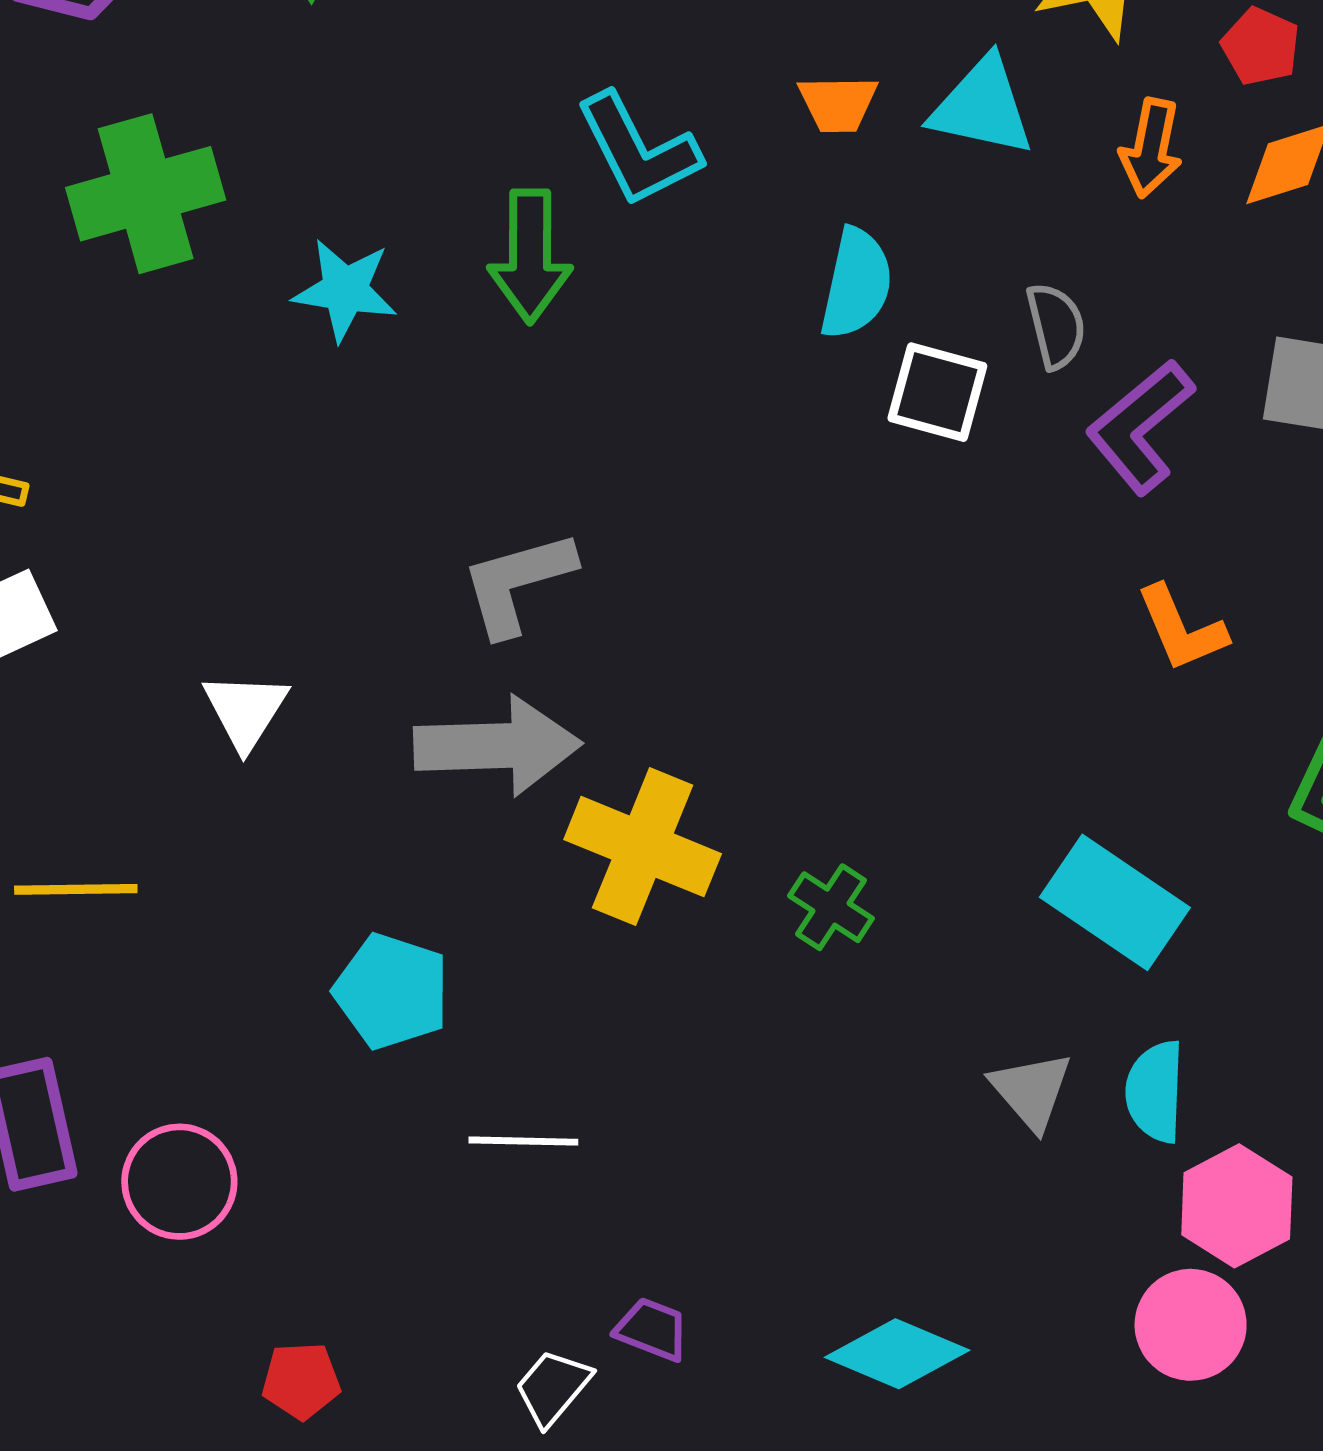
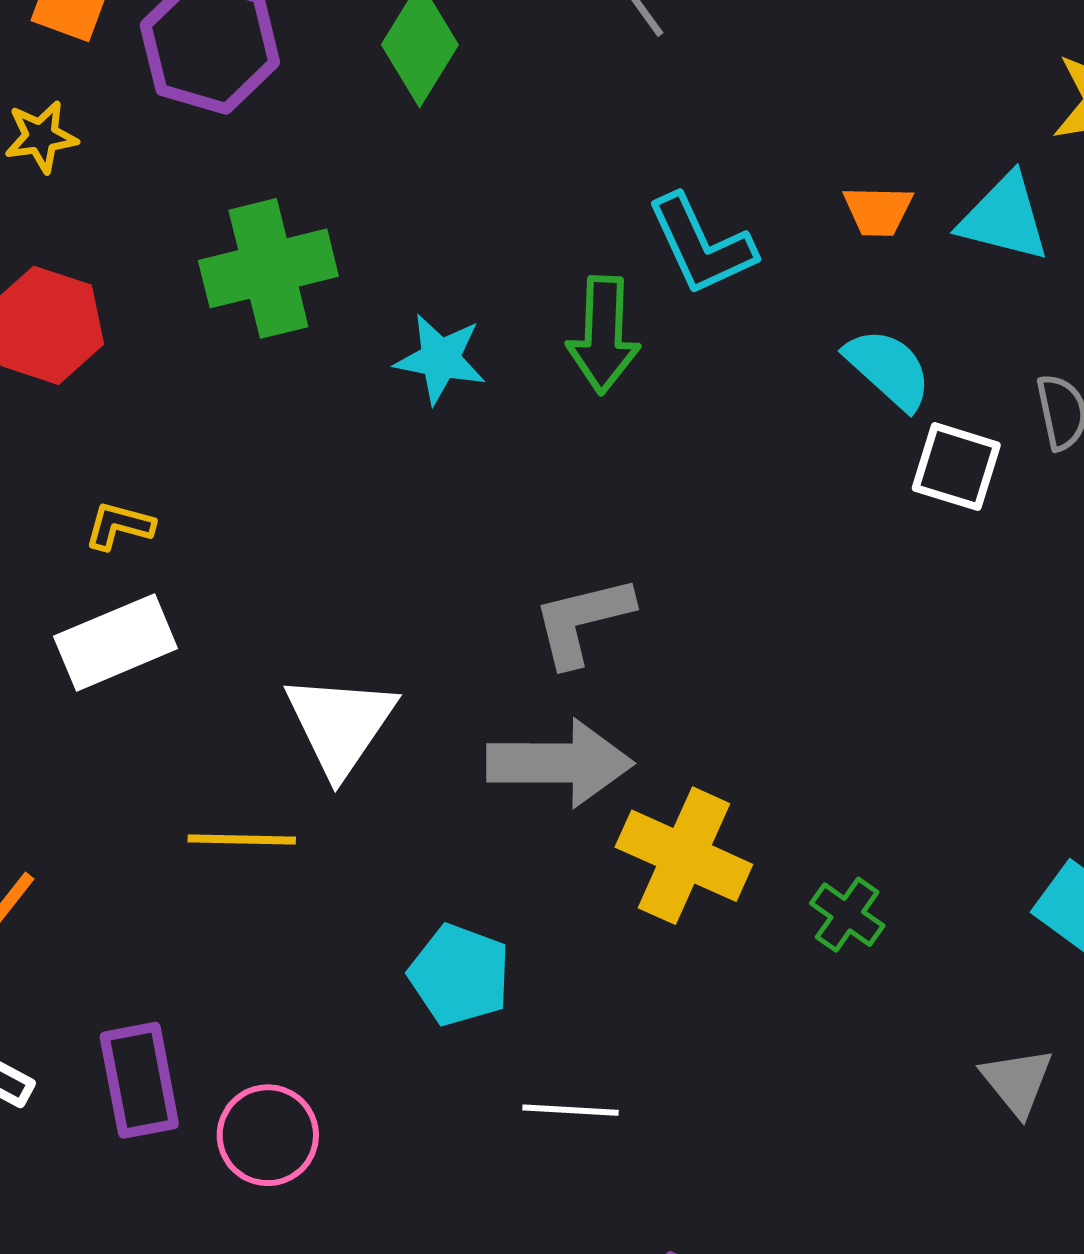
cyan semicircle: (856, 284) -> (888, 369), turned -62
white triangle: (245, 710) -> (340, 724), size x1.5
yellow line: (76, 889) -> (242, 839), moved

